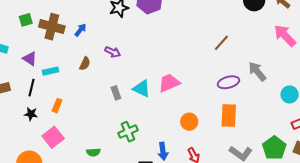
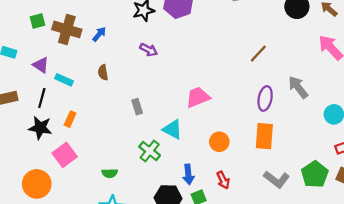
purple arrow: (113, 52) -> (149, 50), moved
brown semicircle: (85, 64) -> (103, 73), turned 144
cyan rectangle: (51, 71) -> (64, 80), turned 35
purple ellipse: (228, 82) -> (265, 98), turned -65
cyan triangle: (142, 89) -> (172, 129), moved
black star: (31, 114) -> (40, 128), size x1.5
green cross: (128, 132) -> (150, 151), turned -30

